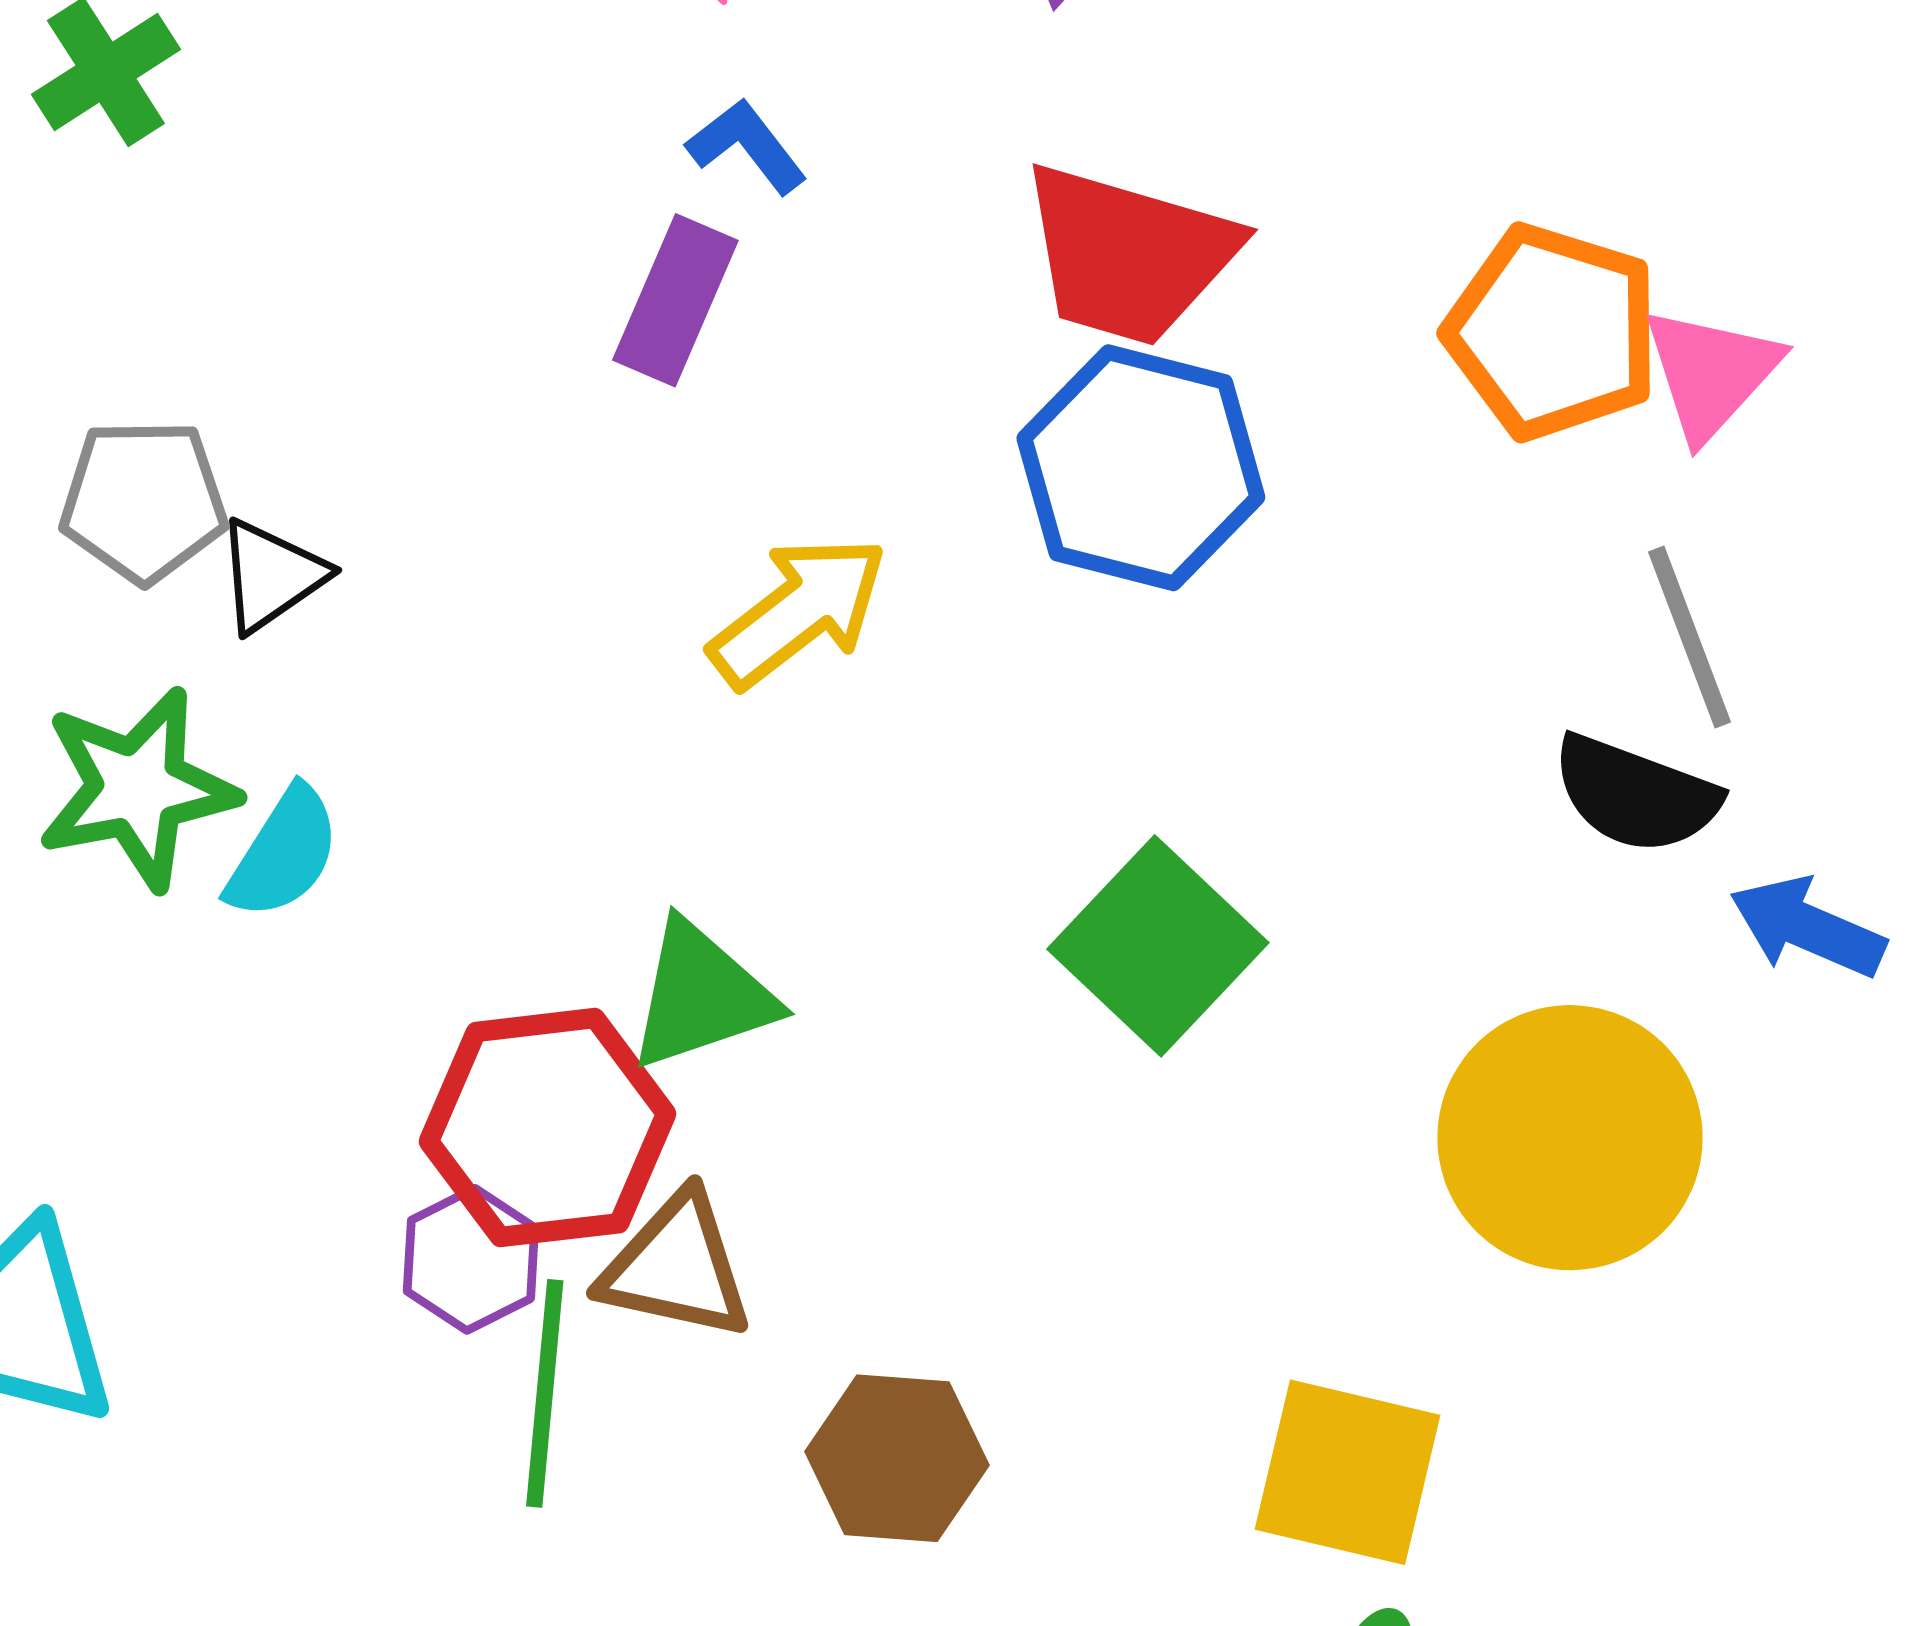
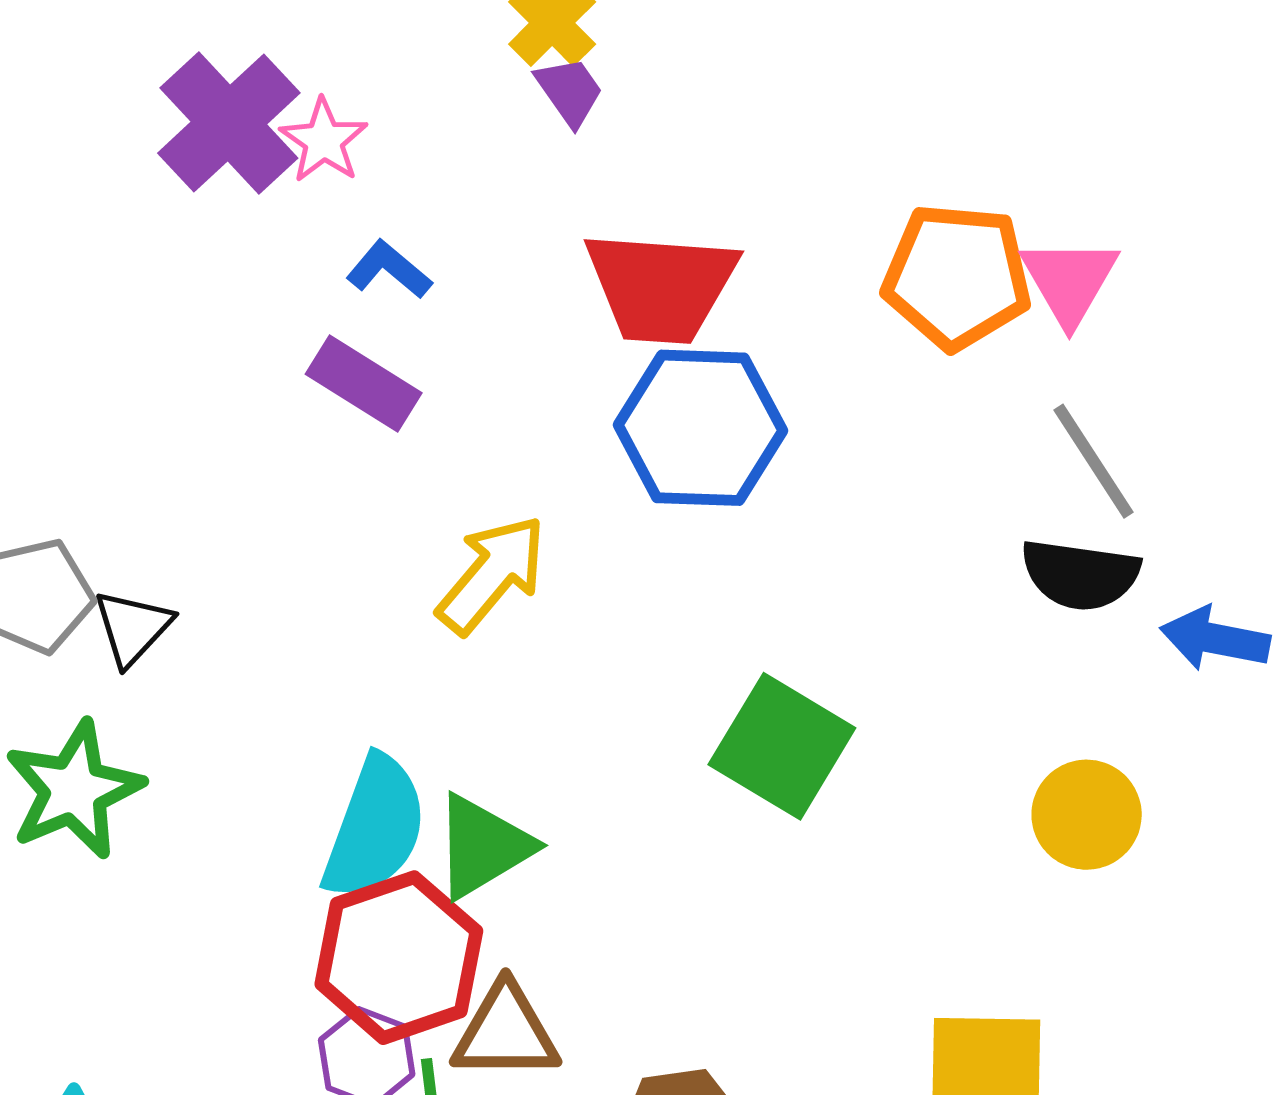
purple rectangle: (675, 300) -> (364, 384), turned -69
cyan semicircle: (283, 853) -> (375, 827), moved, size x1.5
yellow circle: (1570, 1138) -> (1087, 815), size x0.6

